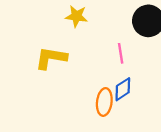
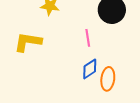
orange ellipse: (104, 102) -> (108, 79), moved

